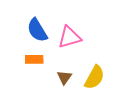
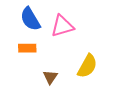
brown triangle: (64, 77) -> (50, 77), moved

